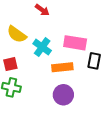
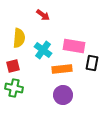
yellow semicircle: (17, 34) -> (19, 38), turned -120

